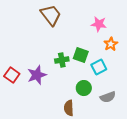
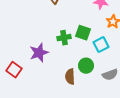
red square: (12, 75) -> (14, 70), moved
brown semicircle: (69, 108) -> (70, 77), moved

